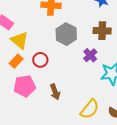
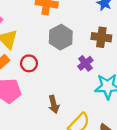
brown arrow: (55, 92) -> (54, 104), moved

